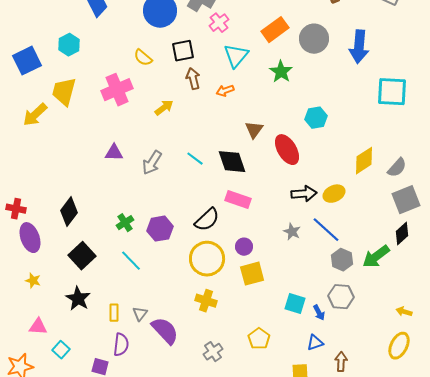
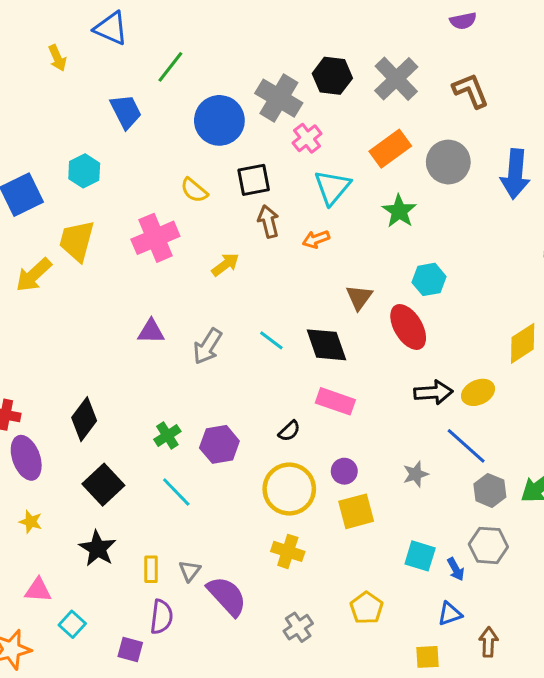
cyan hexagon: (316, 118) -> (429, 279), moved
black semicircle: (207, 220) -> (289, 431), size x0.6
gray star: (292, 232) -> (416, 474), moved, turned 30

